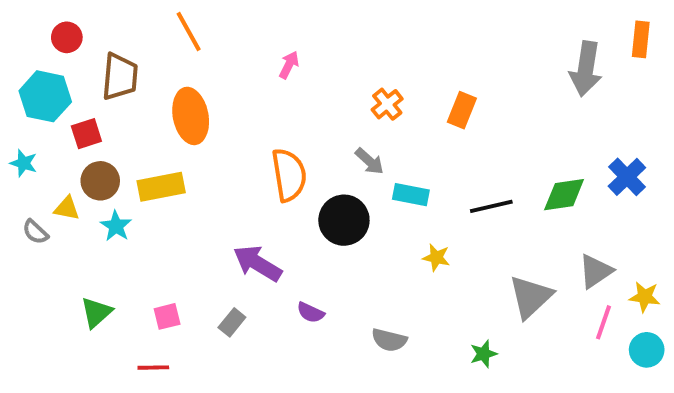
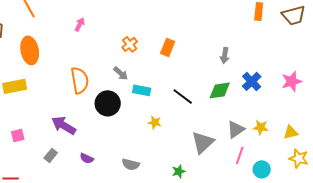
gray arrow: (586, 69) -> (225, 55), moved, size x0.6
black line: (491, 206) -> (183, 96), turned 50
yellow star: (645, 297) -> (261, 127), moved
purple semicircle: (311, 313) -> (87, 158), moved
pink square: (167, 316) -> (18, 135), moved

